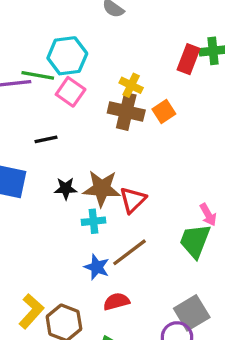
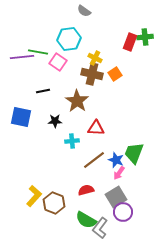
cyan hexagon: (67, 56) -> (69, 39), moved
brown star: (102, 188) -> (77, 101), moved, turned 30
red triangle: (133, 200) -> (96, 128), turned 48
pink arrow: (208, 215) -> (119, 173), moved, turned 64
blue star: (97, 267) -> (116, 160), moved
gray square: (192, 313) -> (116, 197), moved

